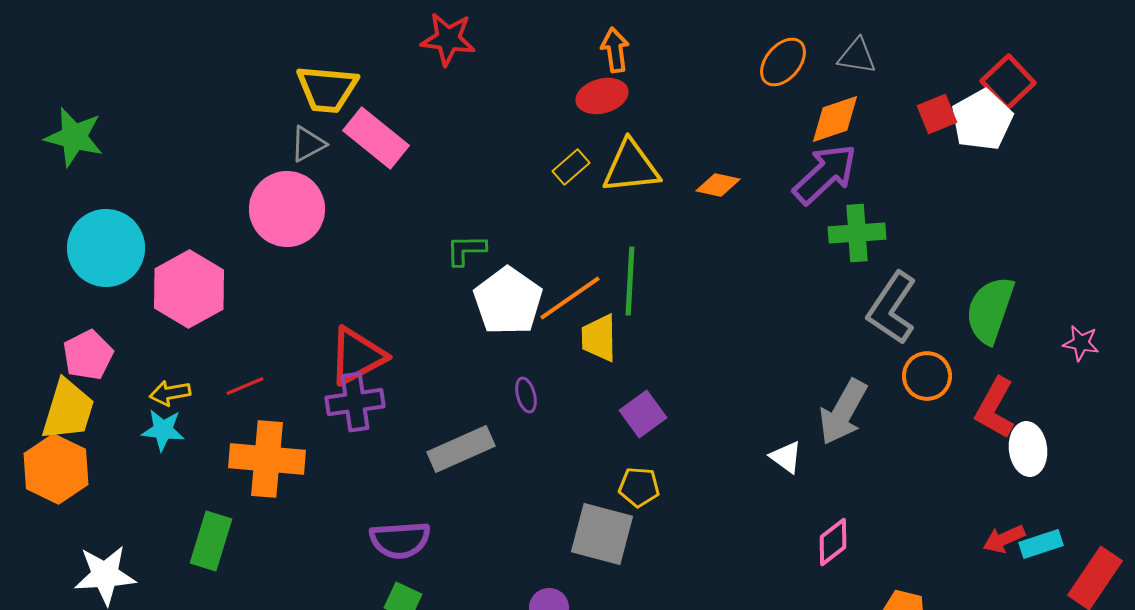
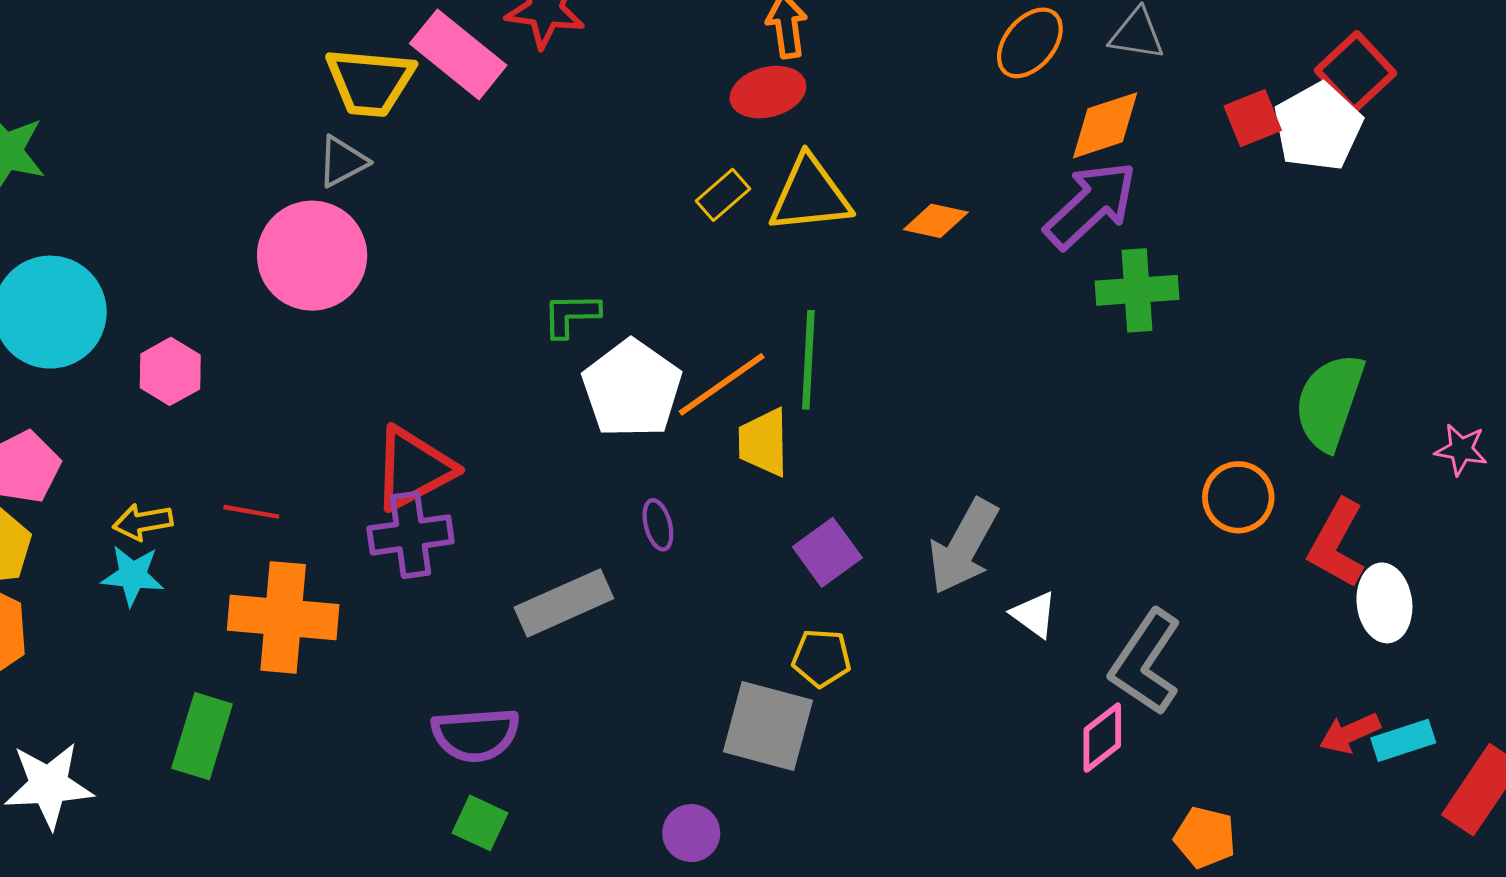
pink rectangle: (376, 138) -> (458, 54), moved
pink hexagon: (189, 289) -> (170, 371), size x0.6
gray L-shape: (892, 308) -> (1146, 662), moved
red line: (245, 386) -> (251, 512), turned 33
gray arrow: (843, 412) -> (963, 547), moved

